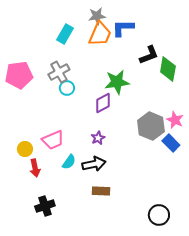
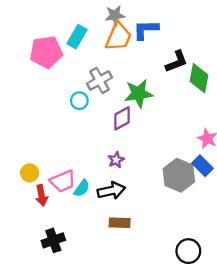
gray cross: (59, 72) -> (99, 81), moved
pink pentagon: (19, 75) -> (46, 52), moved
gray hexagon: (151, 126) -> (179, 175), moved
pink trapezoid: (53, 140) -> (63, 181), moved

